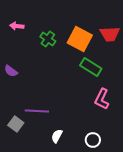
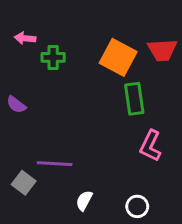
green cross: (48, 39) -> (53, 57), moved, turned -35
green rectangle: (91, 67) -> (134, 99), turned 50

